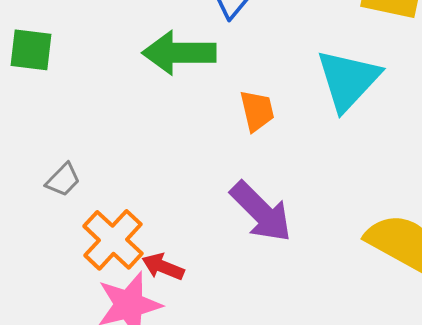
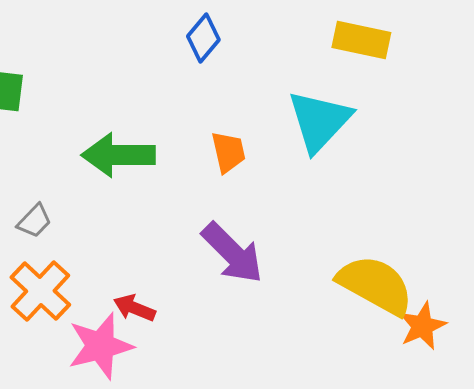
green arrow: (179, 53) -> (118, 155), moved
orange cross: (113, 240) -> (40, 291), moved

